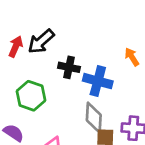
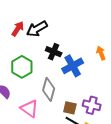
blue cross: (98, 81) -> (73, 66), turned 35
gray diamond: (94, 118) -> (49, 89), moved

